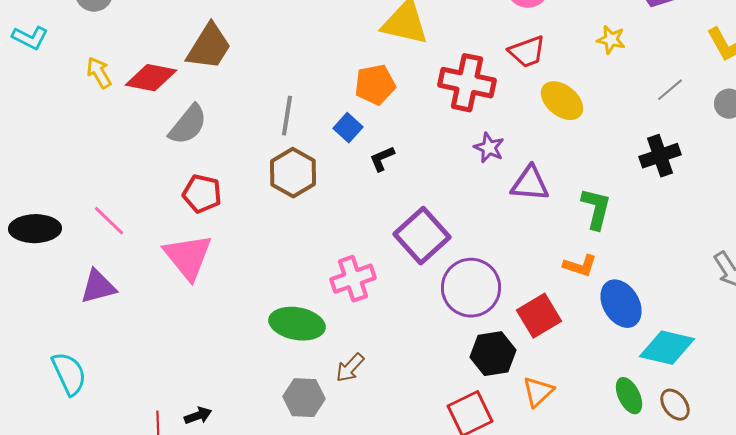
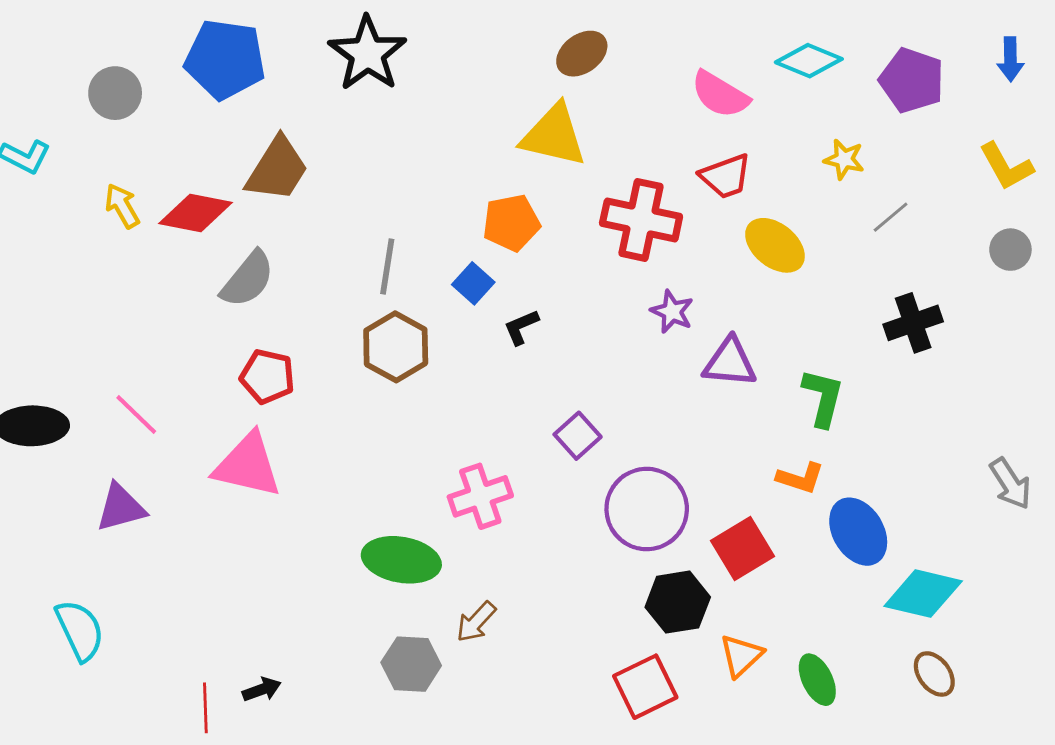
gray line: (670, 90) -> (891, 217), moved
purple square: (422, 236) -> (578, 436), size x0.6
pink triangle: (188, 257) -> (248, 465), turned -38
green ellipse: (629, 396) -> (817, 680), moved

